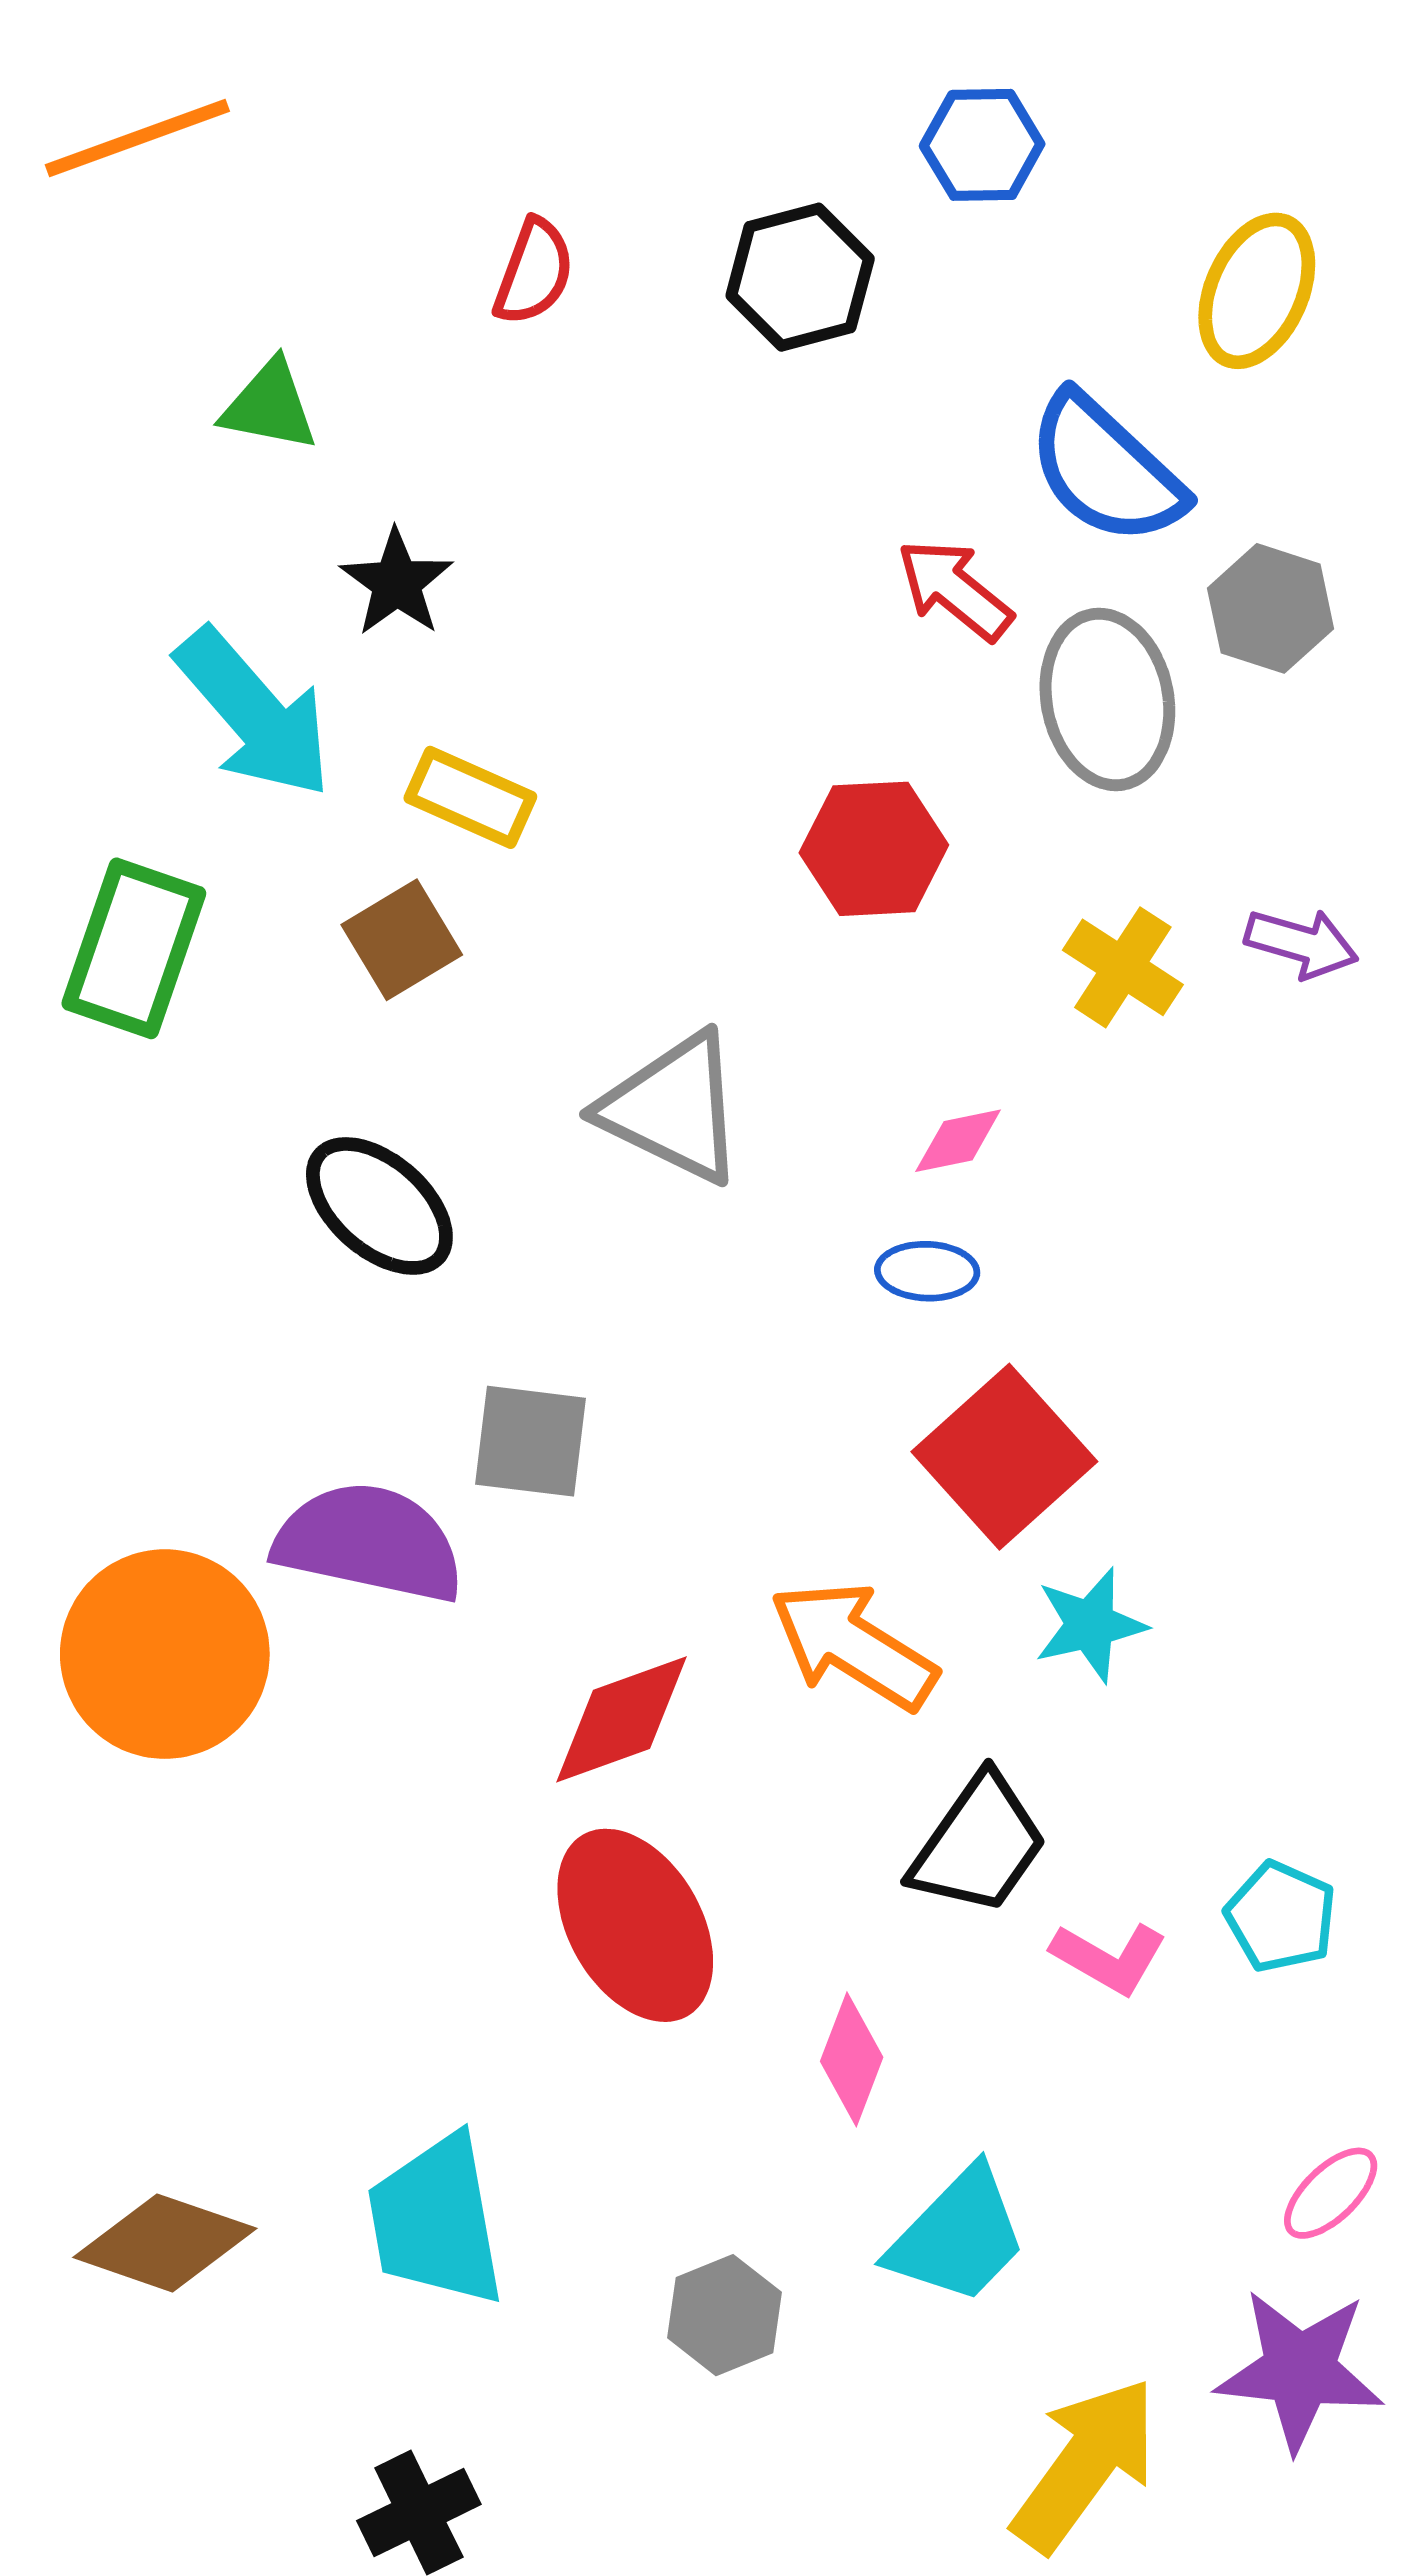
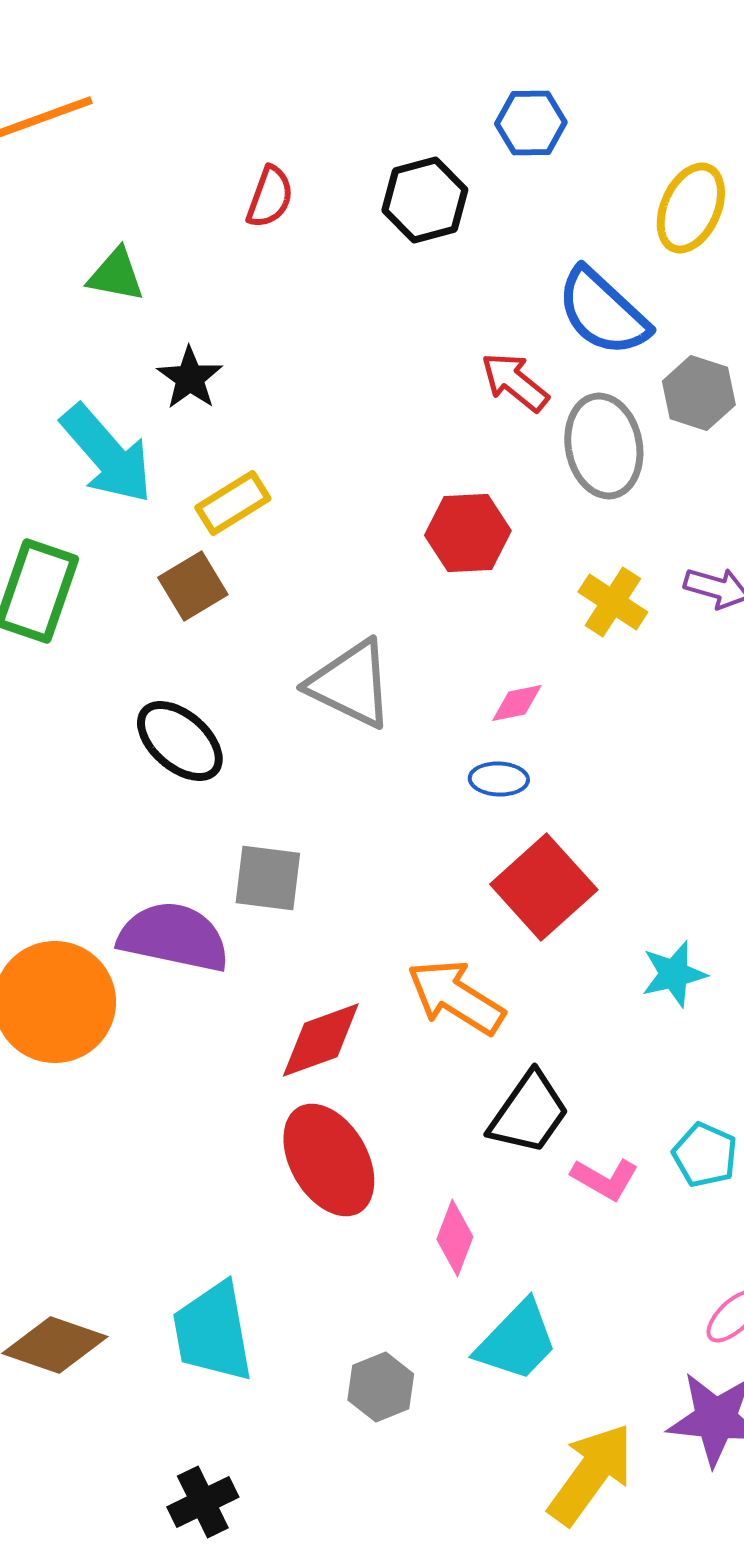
yellow rectangle: (470, 797) -> (233, 503), turned -56
cyan star: (1090, 1625) -> (674, 974), moved

